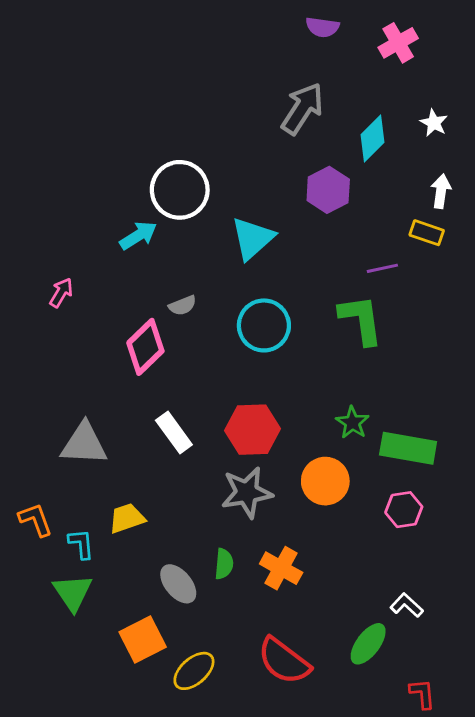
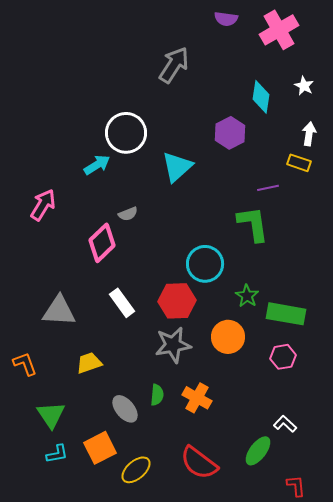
pink cross: (398, 43) -> (279, 30), size x1.4
gray arrow: (302, 108) -> (174, 65), moved
cyan diamond: (372, 138) -> (261, 97), turned -36
pink arrow: (61, 293) -> (43, 205), size x1.5
cyan circle: (264, 325) -> (205, 264), moved
cyan L-shape: (81, 544) -> (57, 454), moved, turned 85

